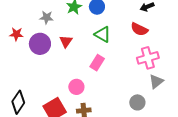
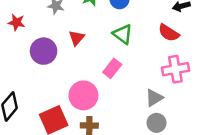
purple circle: (40, 44) -> (44, 51), moved
gray triangle: (156, 81) -> (154, 98), moved
pink circle: (76, 87) -> (83, 95), size x1.5

